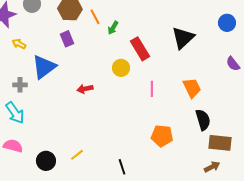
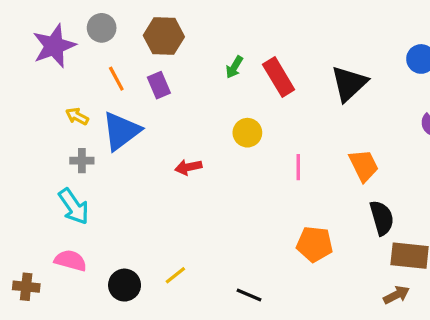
orange line: (95, 17) -> (116, 79), moved
yellow arrow: (19, 44) -> (77, 116), moved
red rectangle: (140, 49) -> (279, 77), moved
black line: (122, 167) -> (249, 295), turned -49

